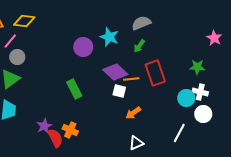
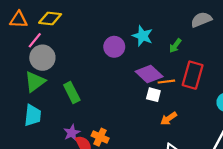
gray semicircle: (141, 23) -> (201, 20), moved
gray circle: (17, 57) -> (42, 58), size x1.5
red rectangle: (155, 73) -> (193, 75), turned 35
green rectangle: (74, 89) -> (72, 92), moved

